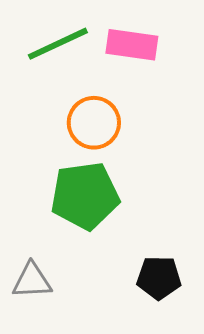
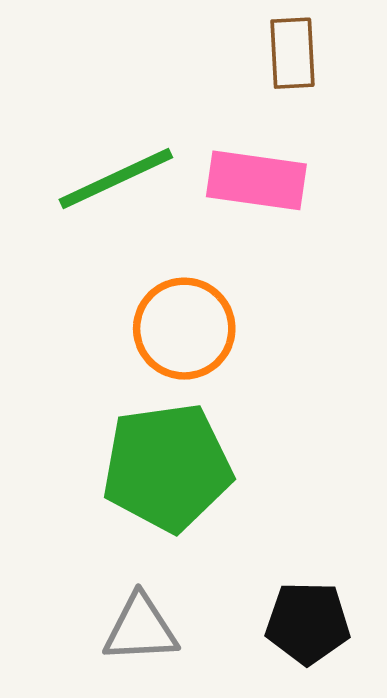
gray triangle: (32, 281) -> (141, 629), moved

